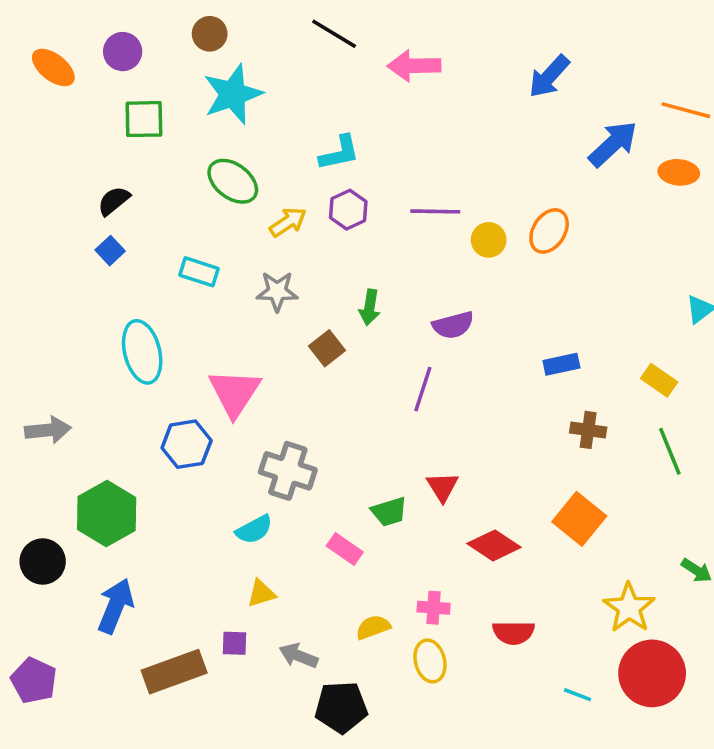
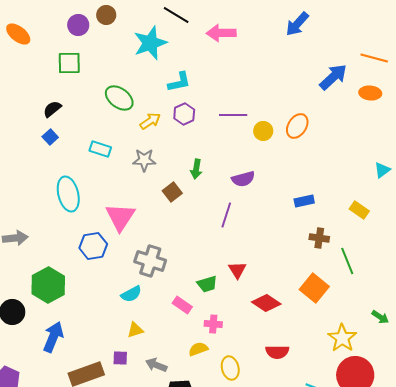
purple circle: (123, 52) -> (78, 25), moved
blue arrow: (549, 76) -> (297, 24), moved
cyan star: (233, 94) -> (150, 43), moved
green line: (670, 451) -> (347, 261), moved
pink cross: (434, 608) -> (213, 324), moved

